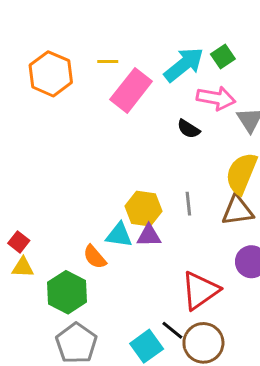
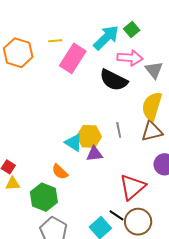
black semicircle: (188, 129) -> (114, 80), size x1.8
cyan triangle: (119, 235) -> (74, 143), moved, turned 30

